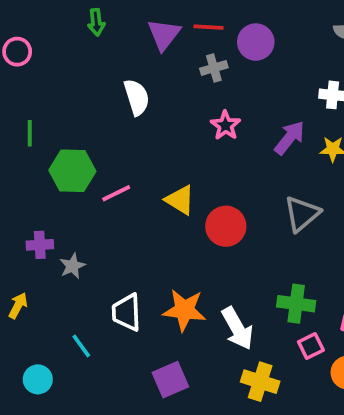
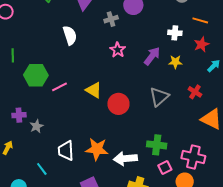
white arrow: (237, 328) -> (125, 159), turned 115

